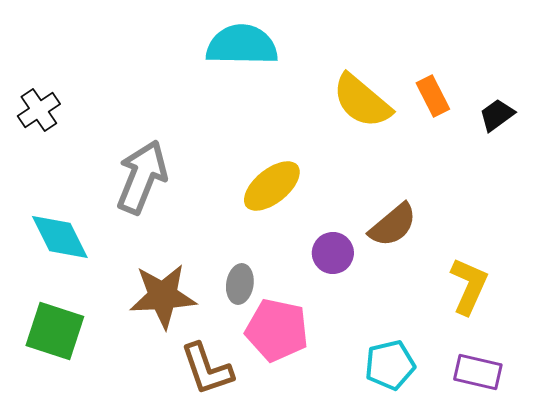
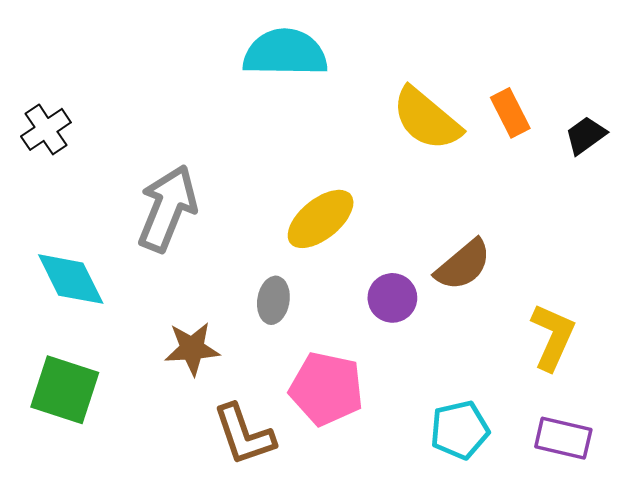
gray ellipse: (240, 284) -> (273, 300), moved
brown star: (163, 296) -> (192, 349), size x0.7

